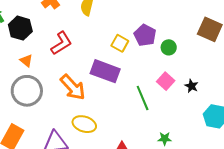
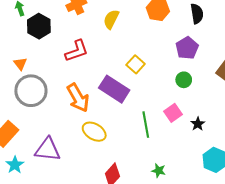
purple pentagon: (145, 35) -> (187, 48), moved
orange triangle: (26, 61) -> (20, 64), moved
yellow ellipse: (84, 124) -> (94, 132), moved

